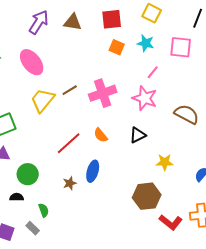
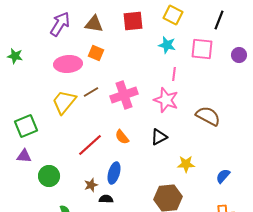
orange square: (117, 47) -> (96, 53), moved
pink ellipse: (32, 62) -> (68, 64), moved, turned -56
pink line: (153, 72) -> (174, 74), turned -32
black semicircle: (17, 197) -> (106, 199), moved

